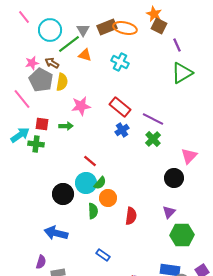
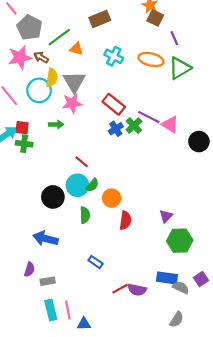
orange ellipse: (125, 28) -> (151, 59), moved
cyan circle: (50, 30) -> (39, 90), moved
gray triangle: (83, 30) -> (74, 82), moved, size x1.6
pink star: (32, 63) -> (20, 57), size x1.6
gray pentagon: (41, 80) -> (29, 28), moved
red square: (42, 124) -> (22, 128), moved
green cross: (153, 139) -> (134, 126), moved
pink triangle: (189, 156) -> (170, 124), moved, turned -42
black circle: (174, 178) -> (199, 142), moved
orange circle: (108, 198) -> (112, 198), moved

